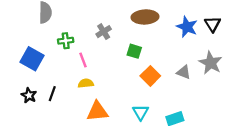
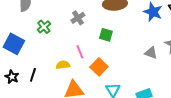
green cross: (66, 41) -> (44, 27), turned -32
pink line: (83, 60) -> (80, 52), moved
orange square: (150, 76) -> (99, 67), moved

